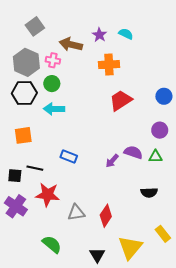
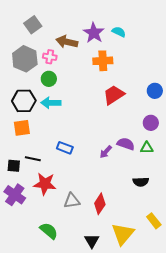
purple star: (99, 35) -> (94, 33), size x1.5
black hexagon: (24, 93) -> (24, 101), moved

